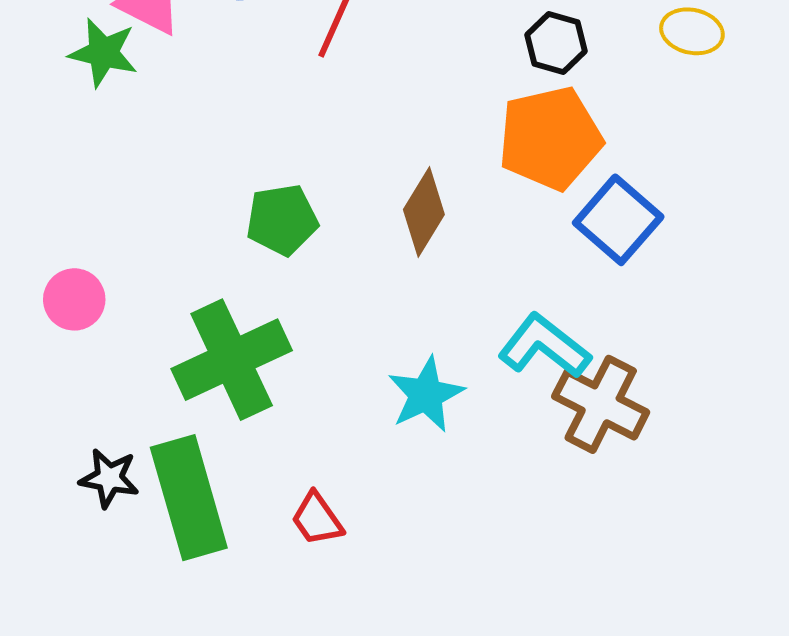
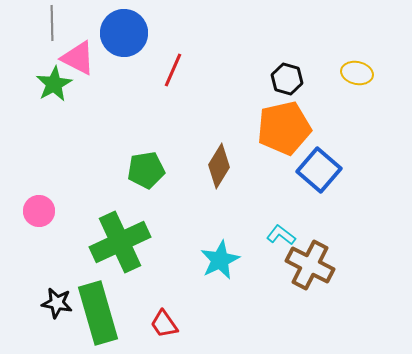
green star: (103, 53) -> (54, 84), turned 30
cyan L-shape: (544, 346) -> (281, 235), size x0.6

